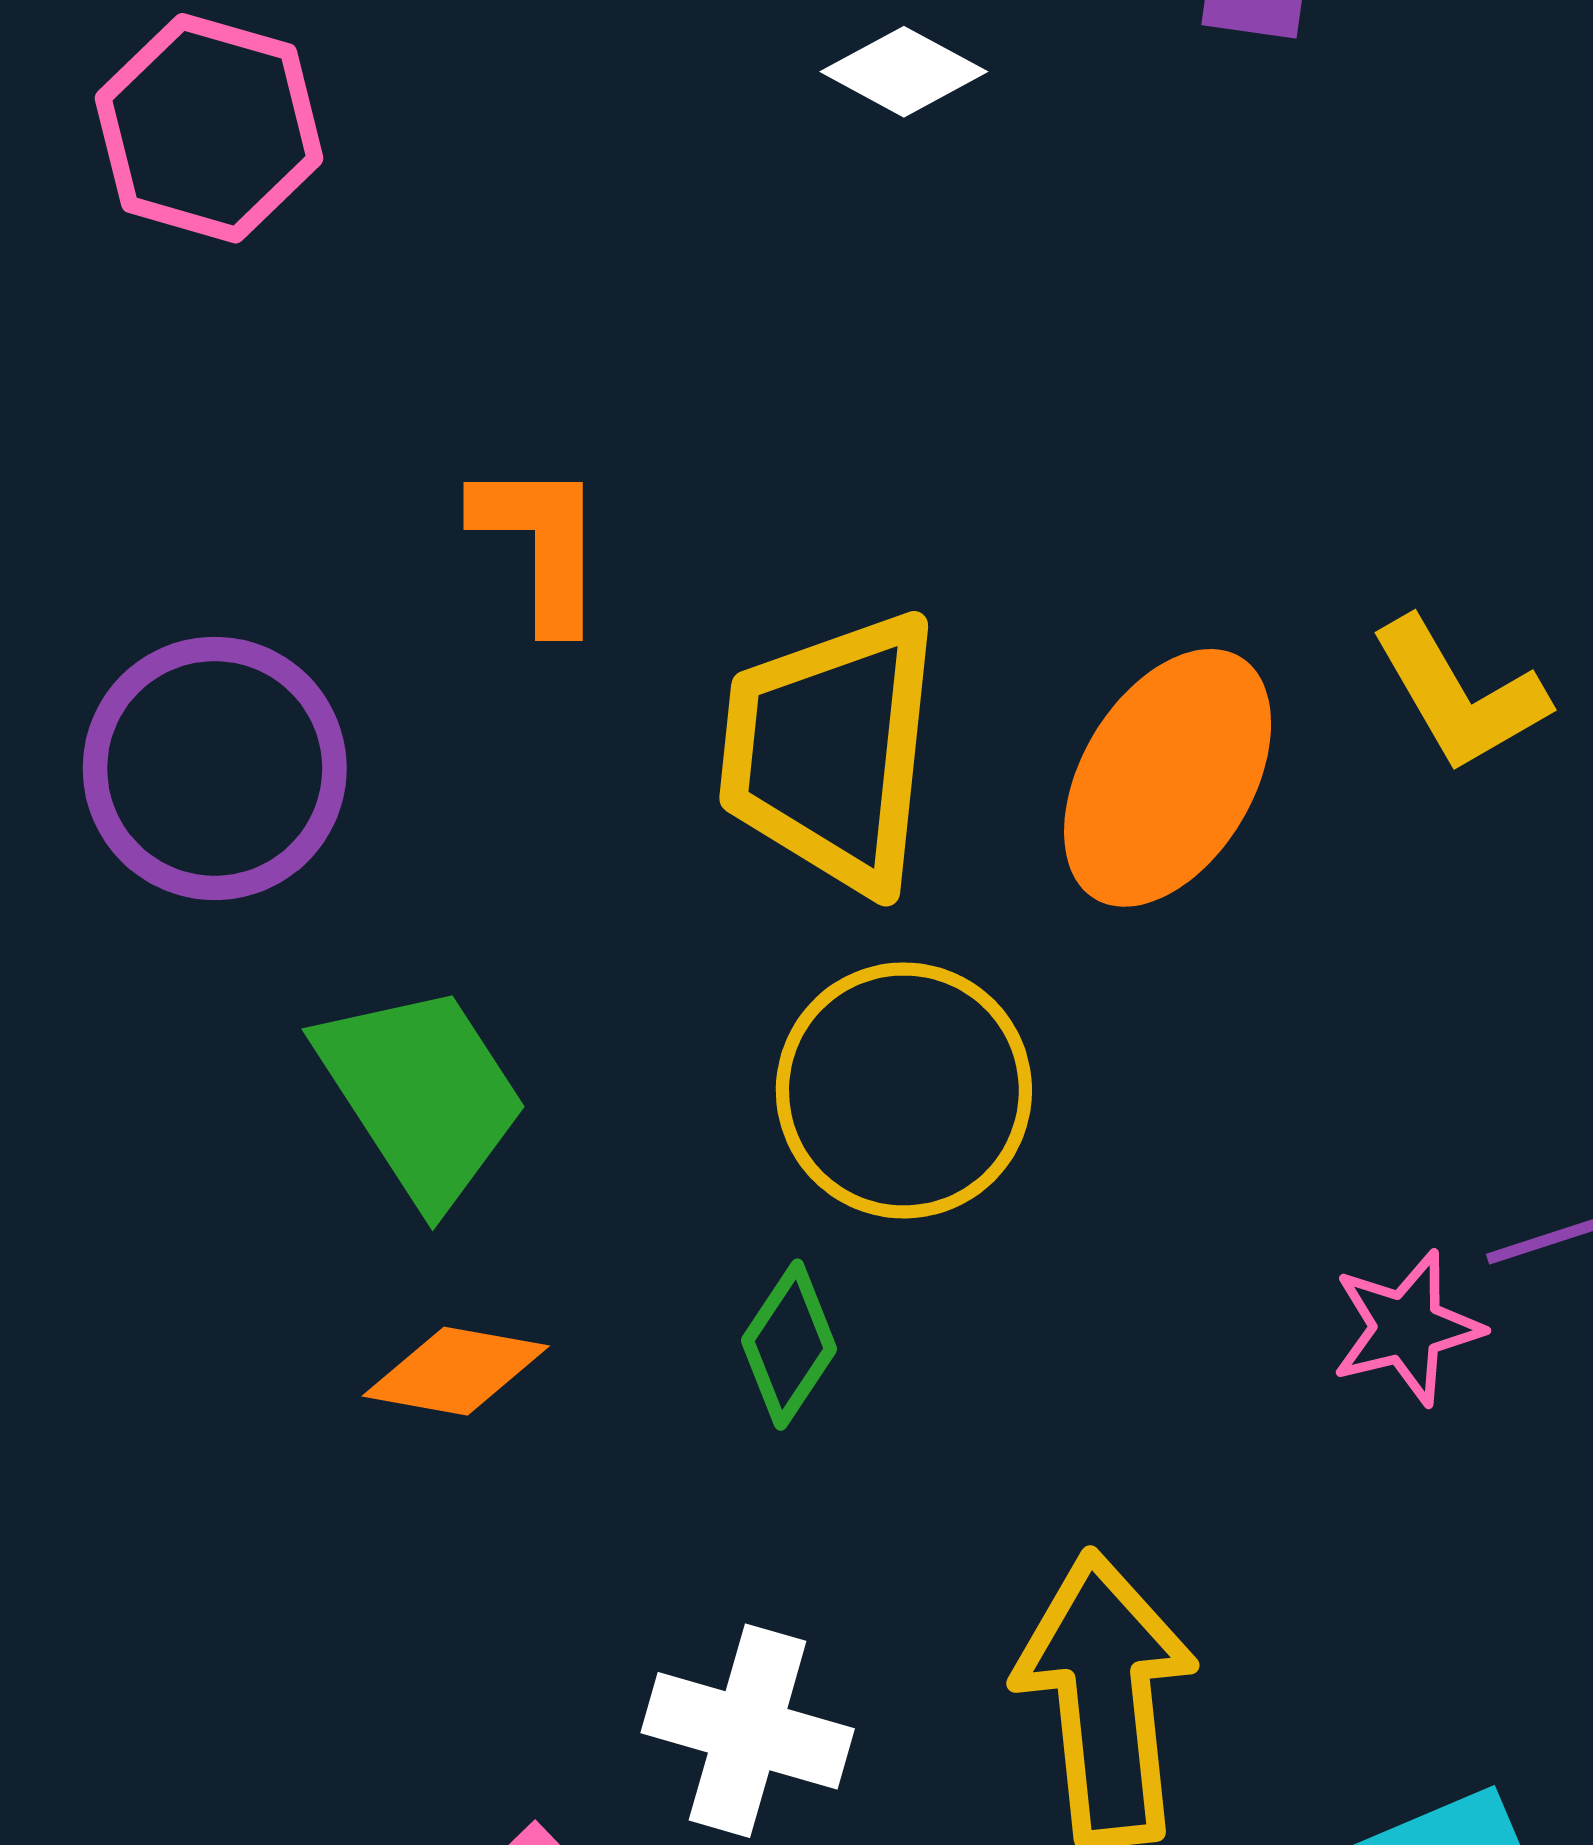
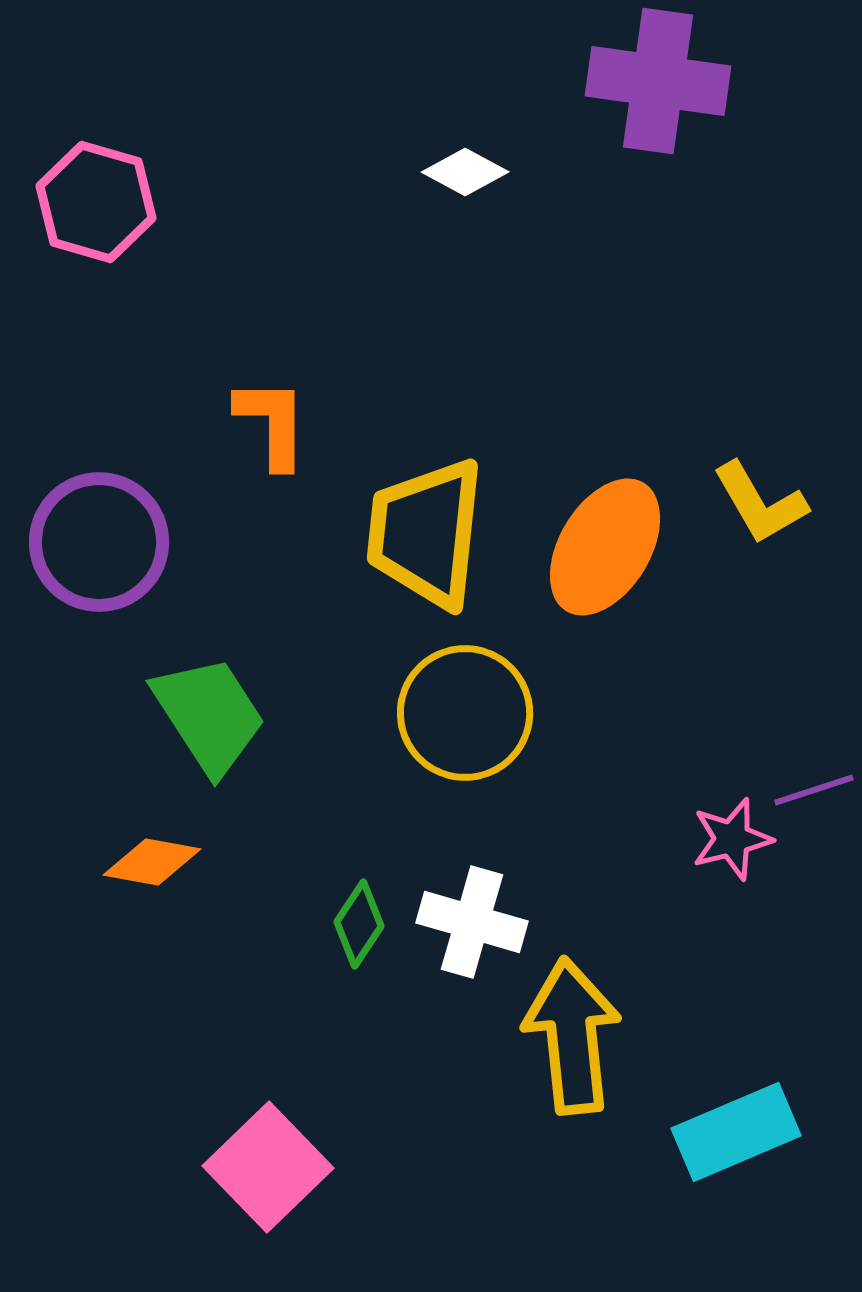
green diamond: (789, 1345) -> (359, 924), moved
orange diamond: (456, 1371) -> (152, 862), moved
white cross: (748, 1731) -> (472, 922), moved

